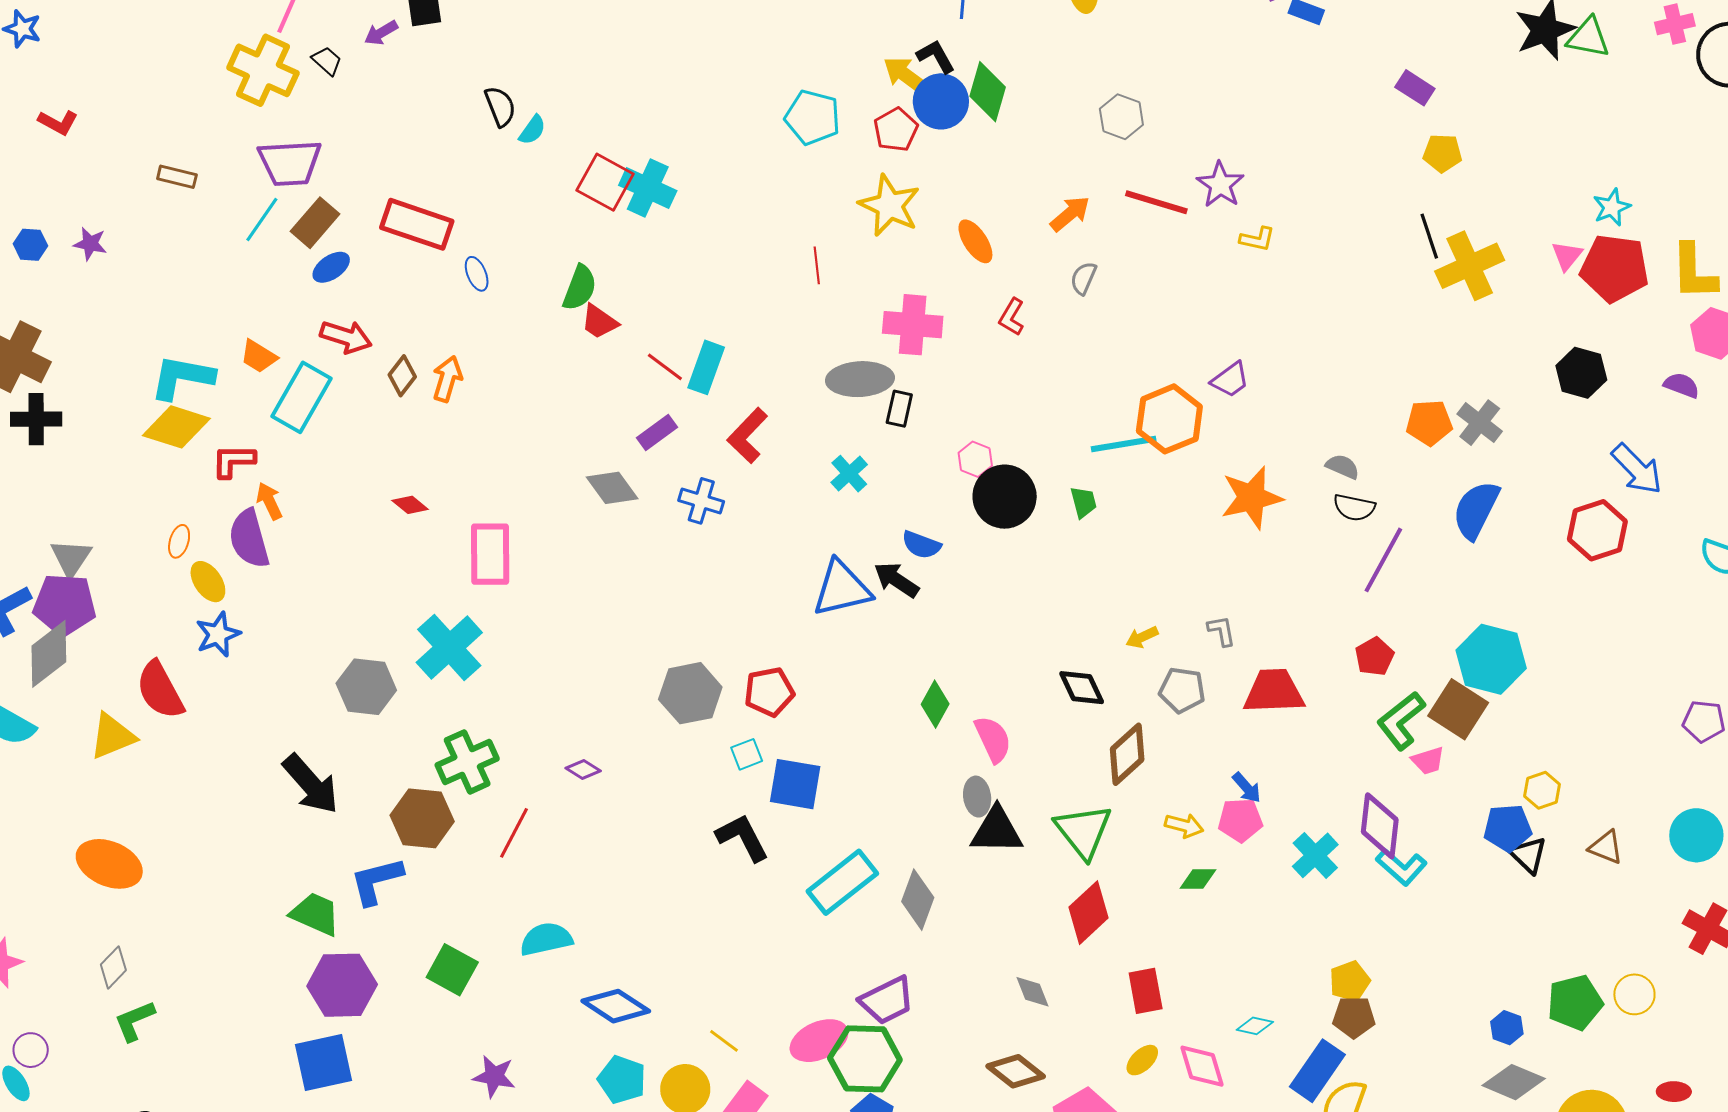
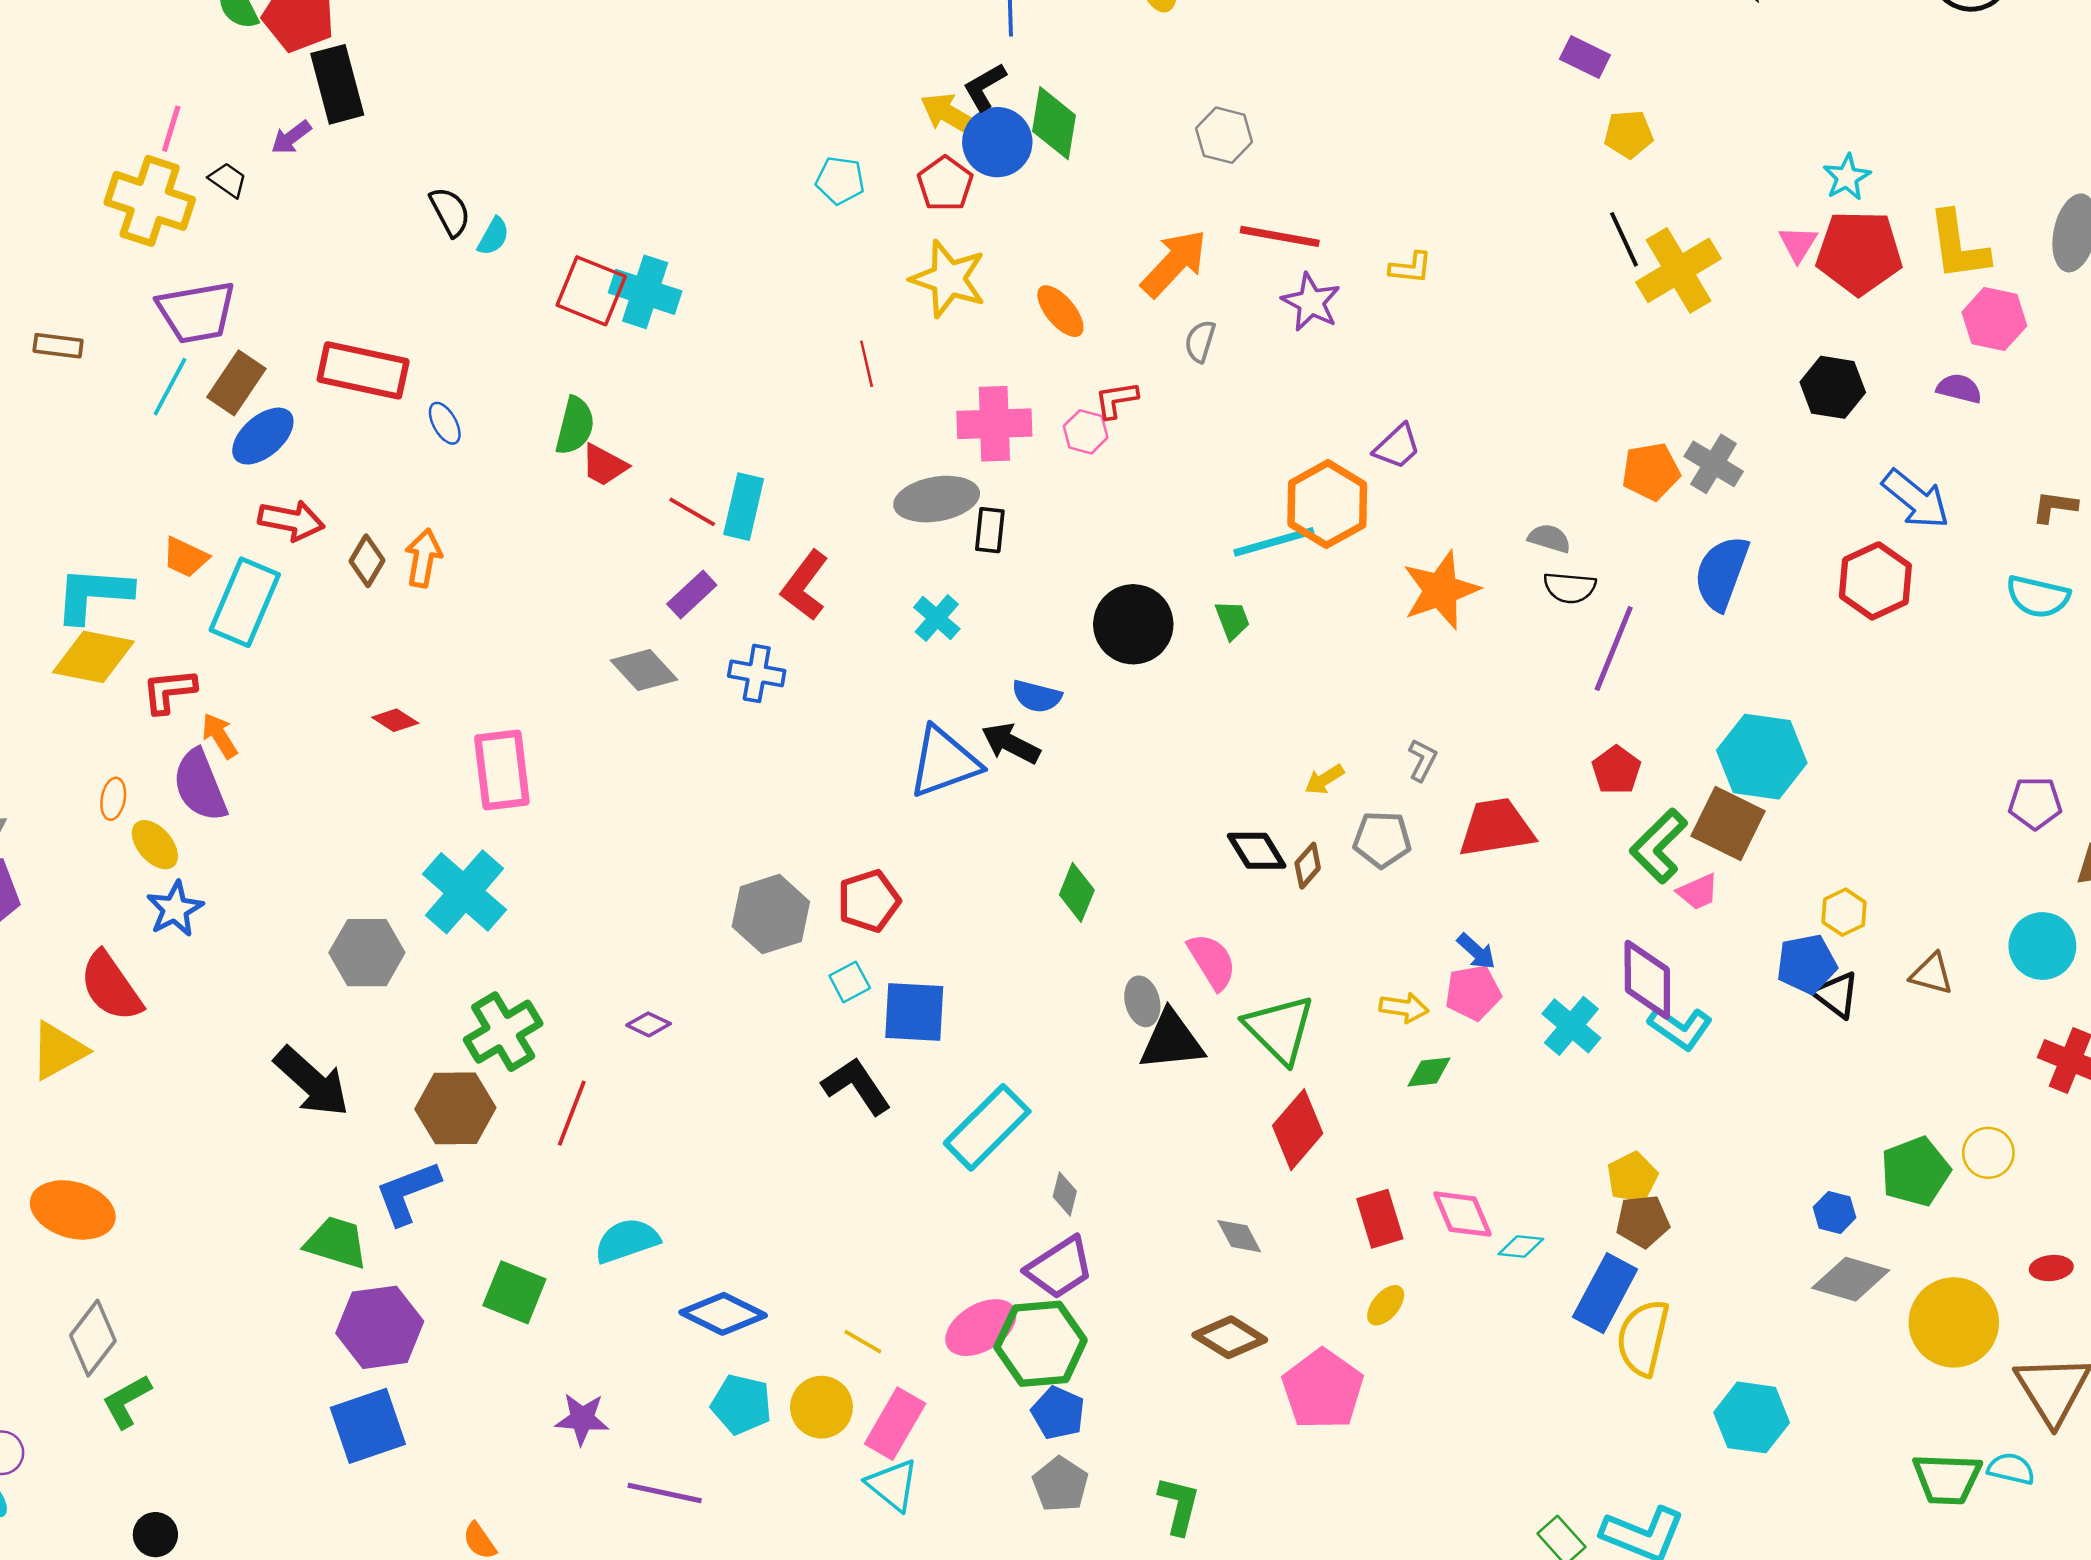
black L-shape: (936, 56) -> (985, 87), turned -84
cyan pentagon: (813, 117) -> (840, 180), size x0.7
purple star: (1220, 185) -> (1311, 302), moved
orange arrow: (1070, 214) -> (1174, 263), size x1.4
blue ellipse: (331, 267) -> (263, 436), size x1.4
red L-shape: (1012, 317) -> (1116, 400), turned 57
pink hexagon: (975, 459) -> (1086, 432), moved
gray L-shape: (1221, 631) -> (1422, 760), turned 44
pink semicircle: (993, 739) -> (1212, 961), moved
brown diamond: (1127, 754) -> (1308, 866), moved, size x0.6
gray diamond: (918, 900) -> (1065, 1194), moved, size x0.6
gray diamond: (113, 967) -> (93, 1338), size x1.4
pink diamond: (1202, 1066) -> (1463, 1214), moved

